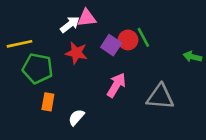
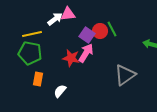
yellow line: (20, 44) -> (32, 34), moved
red star: (76, 53) -> (71, 58), moved
pink arrow: (116, 85) -> (86, 53), moved
gray triangle: (160, 97) -> (125, 75), turned -40

